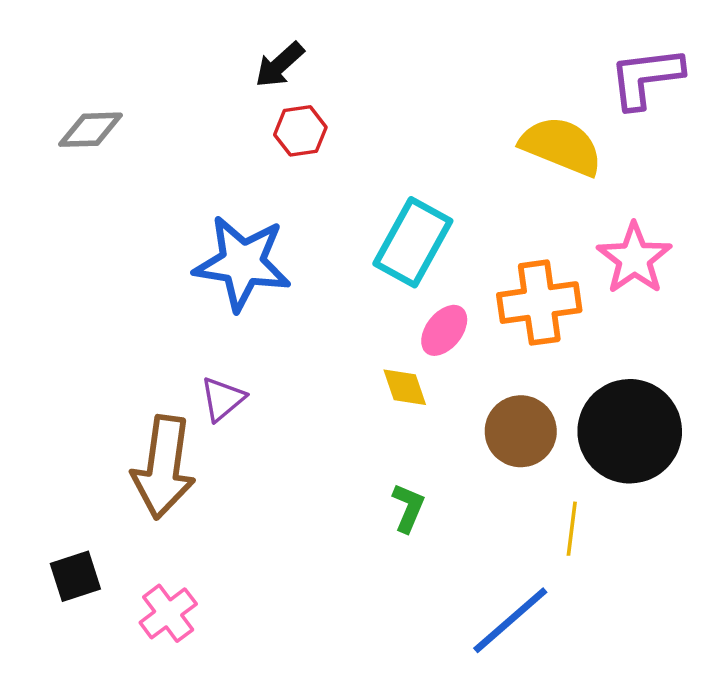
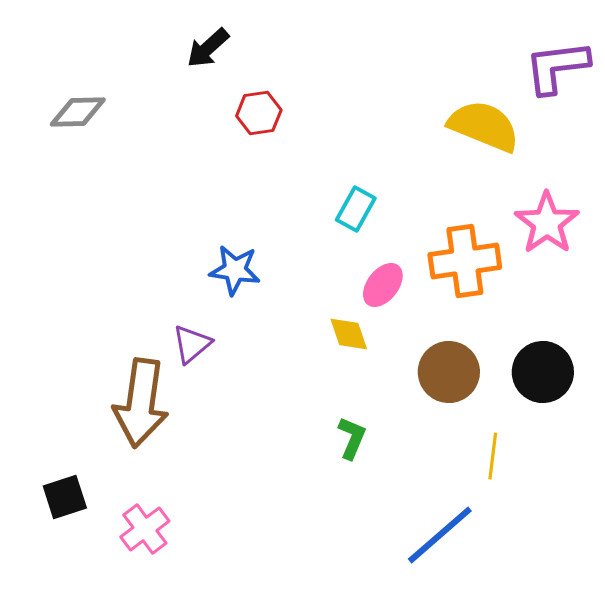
black arrow: (279, 65) -> (208, 48), moved
cyan rectangle: (413, 242) -> (356, 209), size x0.6
blue star: (242, 263) -> (235, 270), moved, size x0.6
black circle: (630, 431) -> (543, 372), size x0.7

